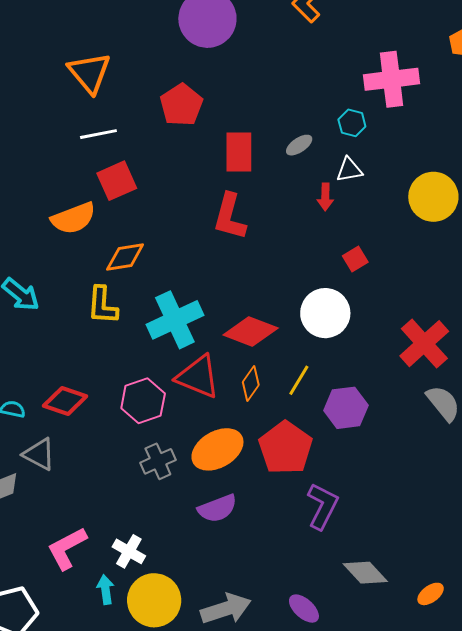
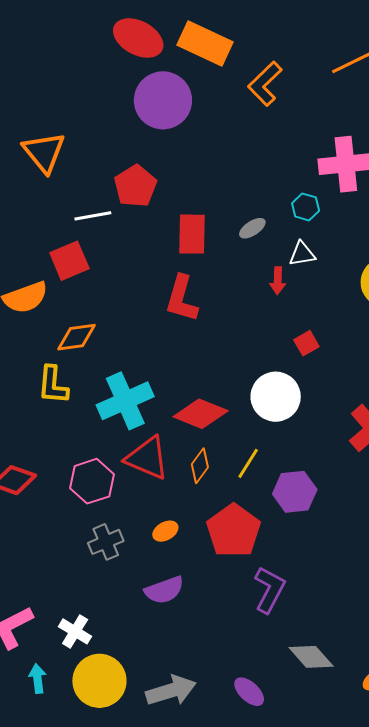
white line: (98, 134) -> (93, 216), moved
orange ellipse: (217, 449) -> (165, 531), size x0.5
cyan arrow: (105, 590) -> (38, 679), moved

